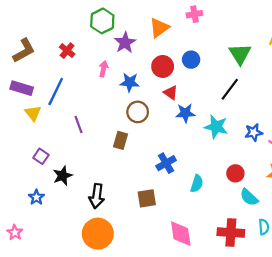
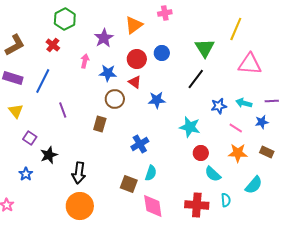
green hexagon: (102, 21) -> (65, 19), moved
red triangle: (171, 93) -> (135, 82), moved
yellow triangle: (33, 113) -> (16, 111), moved
cyan star: (216, 127) -> (190, 127), moved
blue star: (254, 132) -> (219, 106), moved
cyan semicircle: (197, 184) -> (151, 173), moved
brown square: (147, 198) -> (129, 184), moved, turned 30

